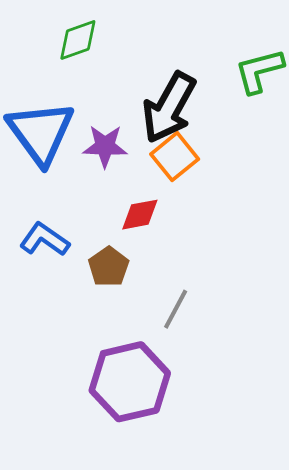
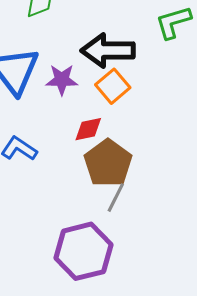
black arrow: (169, 108) -> (108, 51), turned 62
brown pentagon: (109, 267) -> (108, 163), moved, size x1.6

